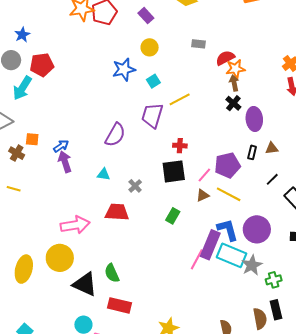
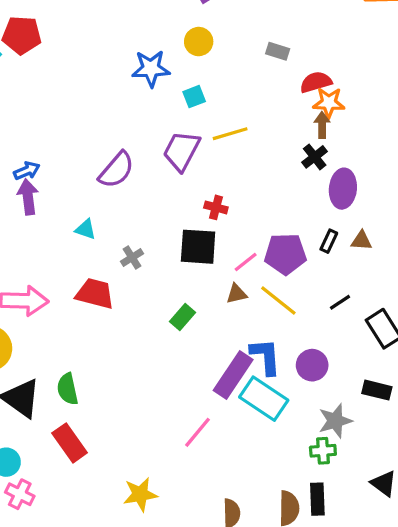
black line: (272, 179) -> (340, 302), moved
purple circle: (257, 229) -> (312, 365), size x0.7
pink line: (197, 259) -> (197, 432), moved
gray star: (252, 265) -> (335, 421), moved
red rectangle: (120, 305) -> (70, 443), turned 30

